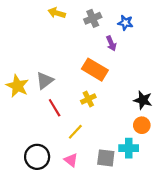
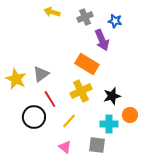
purple arrow: (111, 43) -> (102, 40), size x1.5
yellow cross: (88, 99) -> (81, 91), size x1.5
black star: (143, 100) -> (112, 96), moved, turned -30
cyan cross: (129, 148) -> (109, 124), moved
black circle: (37, 157) -> (34, 117), moved

